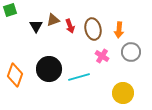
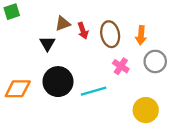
black triangle: (36, 26) -> (47, 44), moved
orange diamond: (15, 75) -> (18, 89), turned 70

